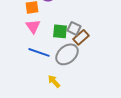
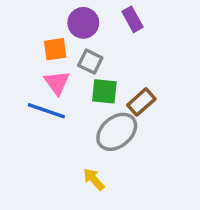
gray square: (74, 28) -> (90, 62), moved
blue line: (39, 52) -> (46, 111), moved

